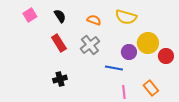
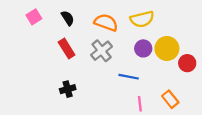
yellow semicircle: (126, 17) -> (142, 19), turned -30
orange semicircle: (94, 20) -> (106, 23), size x1.5
purple circle: (129, 52) -> (143, 48), moved

